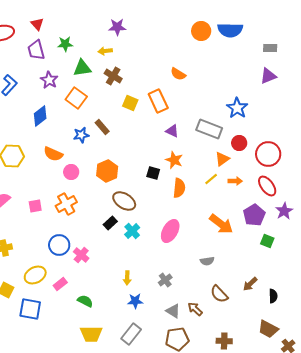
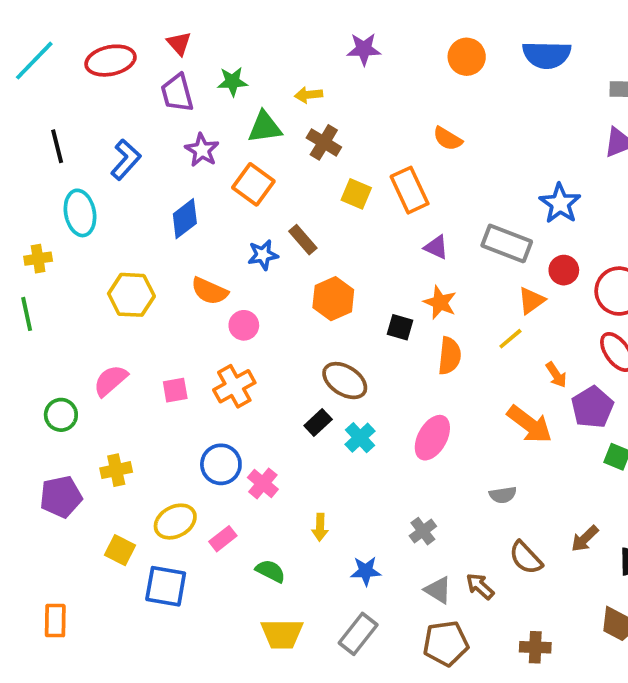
purple star: (117, 27) -> (364, 49), moved
orange circle: (201, 31) -> (467, 57), moved
orange hexagon: (107, 171) -> (333, 299), moved
orange arrow: (235, 181) -> (556, 375), moved, turned 56
yellow arrow: (127, 278) -> (320, 527), moved

